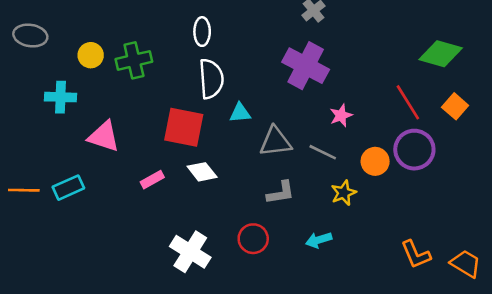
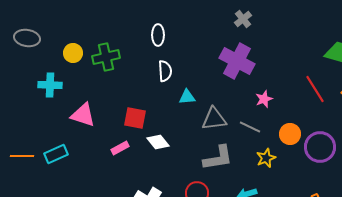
white semicircle: (211, 79) -> (165, 71), size x0.7
red square: (184, 127) -> (135, 118), moved, size x0.7
purple circle: (414, 150) -> (320, 147), moved
gray L-shape: (281, 193) -> (218, 158), size x1.4

